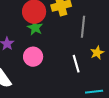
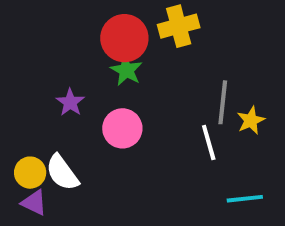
gray line: (83, 27) -> (223, 102), moved

